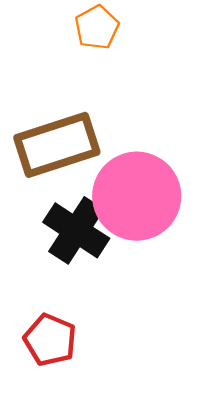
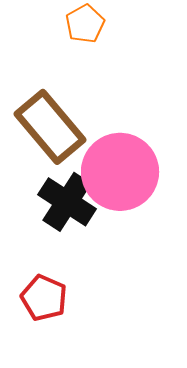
brown rectangle: (57, 145) -> (50, 127), turned 68

